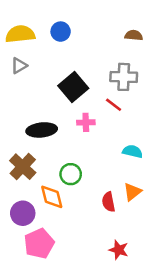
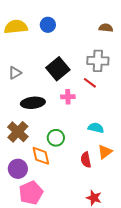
gray triangle: (19, 66) -> (15, 73), moved
cyan semicircle: (132, 151) -> (96, 128), moved

